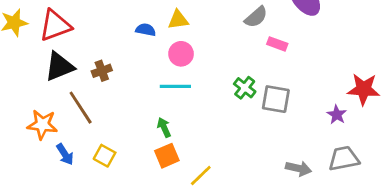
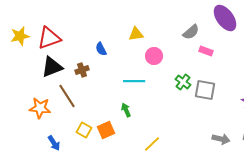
blue semicircle: (146, 30) -> (101, 49), moved, turned -128
pink circle: (181, 54) -> (154, 56), moved
blue arrow: (65, 154) -> (54, 143), moved
orange square: (167, 156) -> (106, 130), moved

